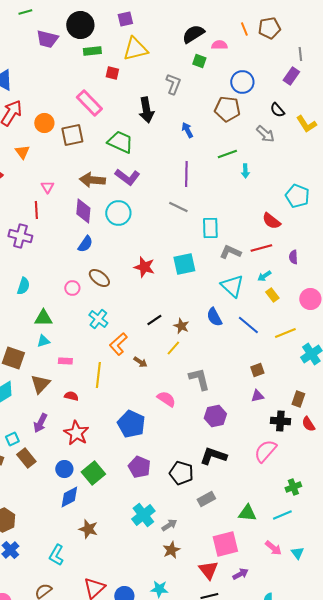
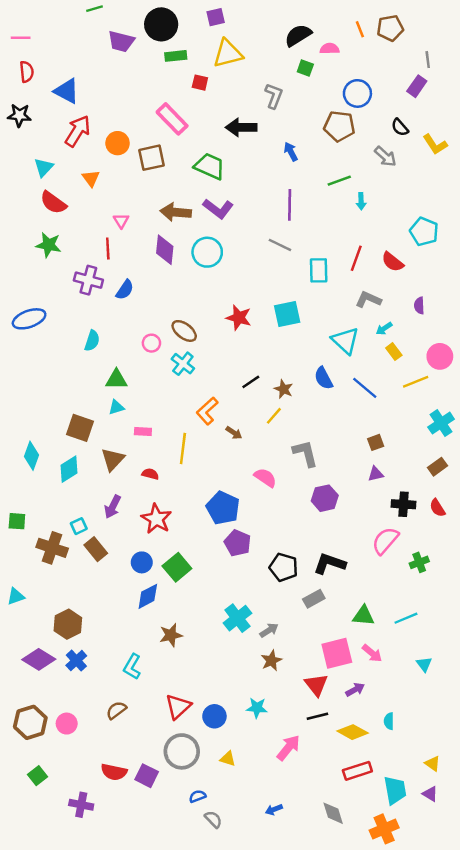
black arrow: (146, 110) -> (241, 127), turned 100
blue semicircle: (85, 244) -> (125, 290), moved
red line: (261, 248) -> (356, 258), moved, turned -55
gray L-shape: (230, 252) -> (368, 299), moved
cyan cross: (98, 319) -> (183, 364), moved
yellow line: (285, 333) -> (416, 382), moved
brown rectangle: (298, 399) -> (437, 467), moved, turned 35
black L-shape: (213, 456) -> (330, 564), moved
purple pentagon: (139, 467) -> (237, 543), moved
green cross: (293, 487) -> (419, 562), moved
brown star: (88, 529) -> (171, 635), turned -30
pink arrow: (273, 548) -> (372, 653), moved

